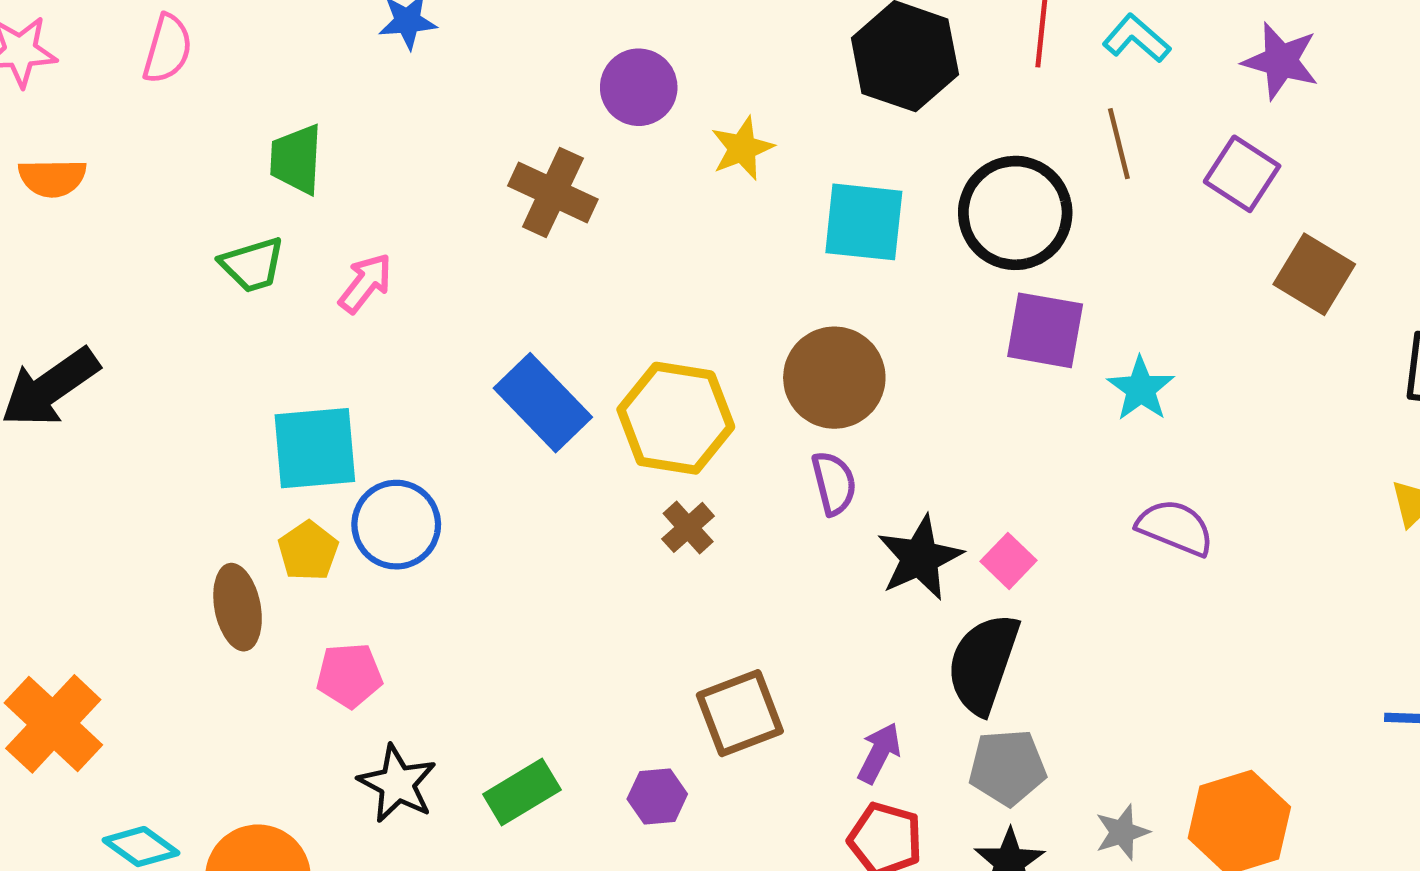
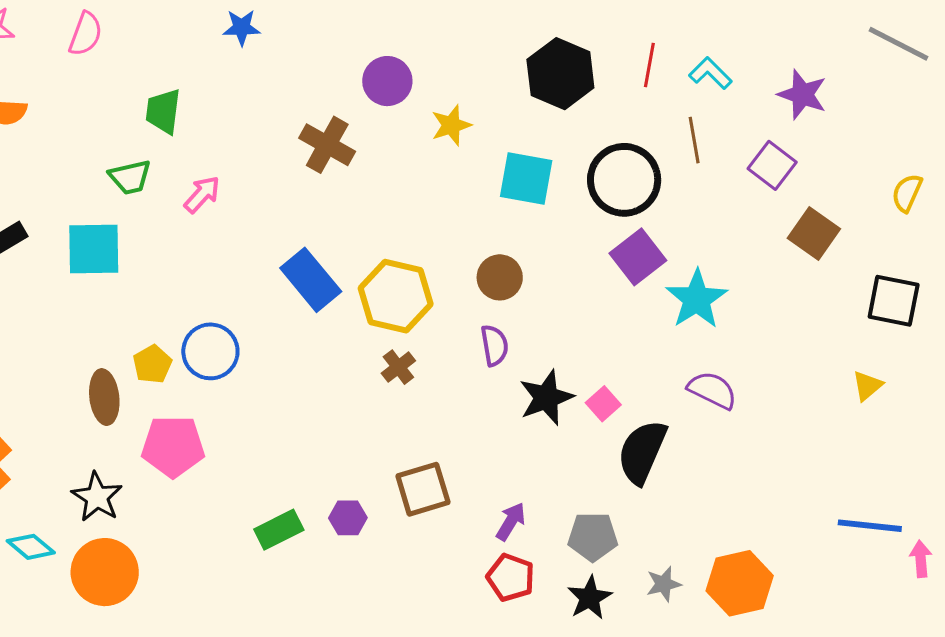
purple square: (1045, 330) -> (638, 257), turned 38
brown circle: (834, 378) -> (500, 277), size x0.7
cyan star: (1141, 389) -> (697, 299), size x1.4
cyan square: (315, 448) -> (94, 249), moved
black semicircle: (983, 664) -> (642, 452), moved
pink pentagon: (349, 675) -> (173, 446), size x1.5
black star: (397, 784) -> (97, 497), moved
purple hexagon: (657, 796) -> (348, 518), moved

